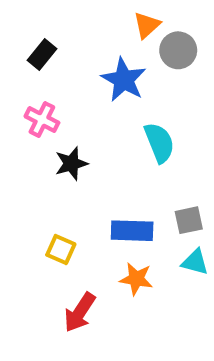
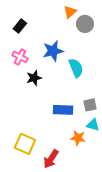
blue star: (124, 80) -> (53, 51), moved, turned 30
yellow square: (61, 250) -> (25, 144), moved, size x1.5
orange star: (136, 279) -> (78, 138), moved
red arrow: (80, 312) -> (51, 159), moved

